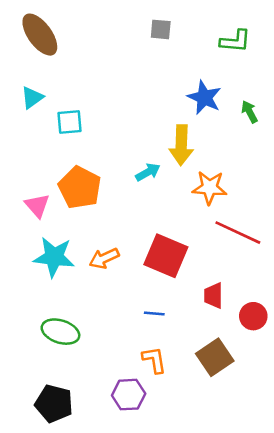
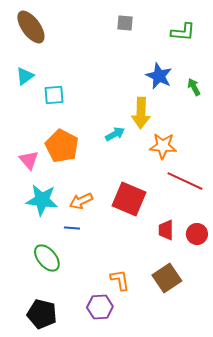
blue line: (154, 314) -> (72, 228), moved
red circle: (253, 316) -> (197, 234), moved
green ellipse: (60, 332) -> (47, 258), turned 32

